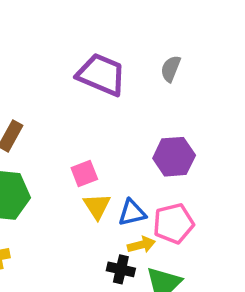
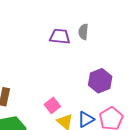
purple trapezoid: (101, 75) -> (60, 36), moved, size x0.7

